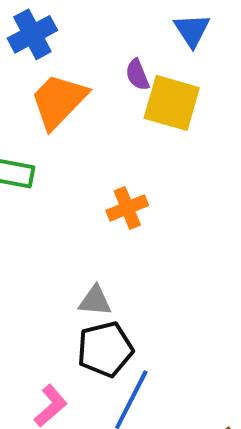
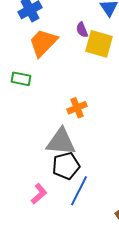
orange cross: (127, 208) -> (77, 108), moved
gray triangle: (95, 301) -> (61, 142), size x1.8

